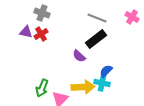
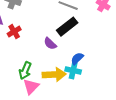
red cross: (41, 34) -> (14, 32), moved
green arrow: (42, 88) -> (25, 71), moved

